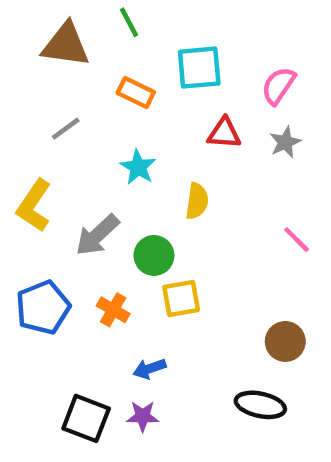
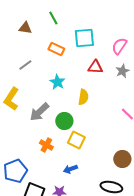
brown triangle: (66, 45) -> (25, 28), size x0.6
yellow square: (181, 298) -> (76, 140), turned 36
blue pentagon: (43, 308) -> (15, 171), moved
blue arrow: (149, 369) -> (70, 169), moved

